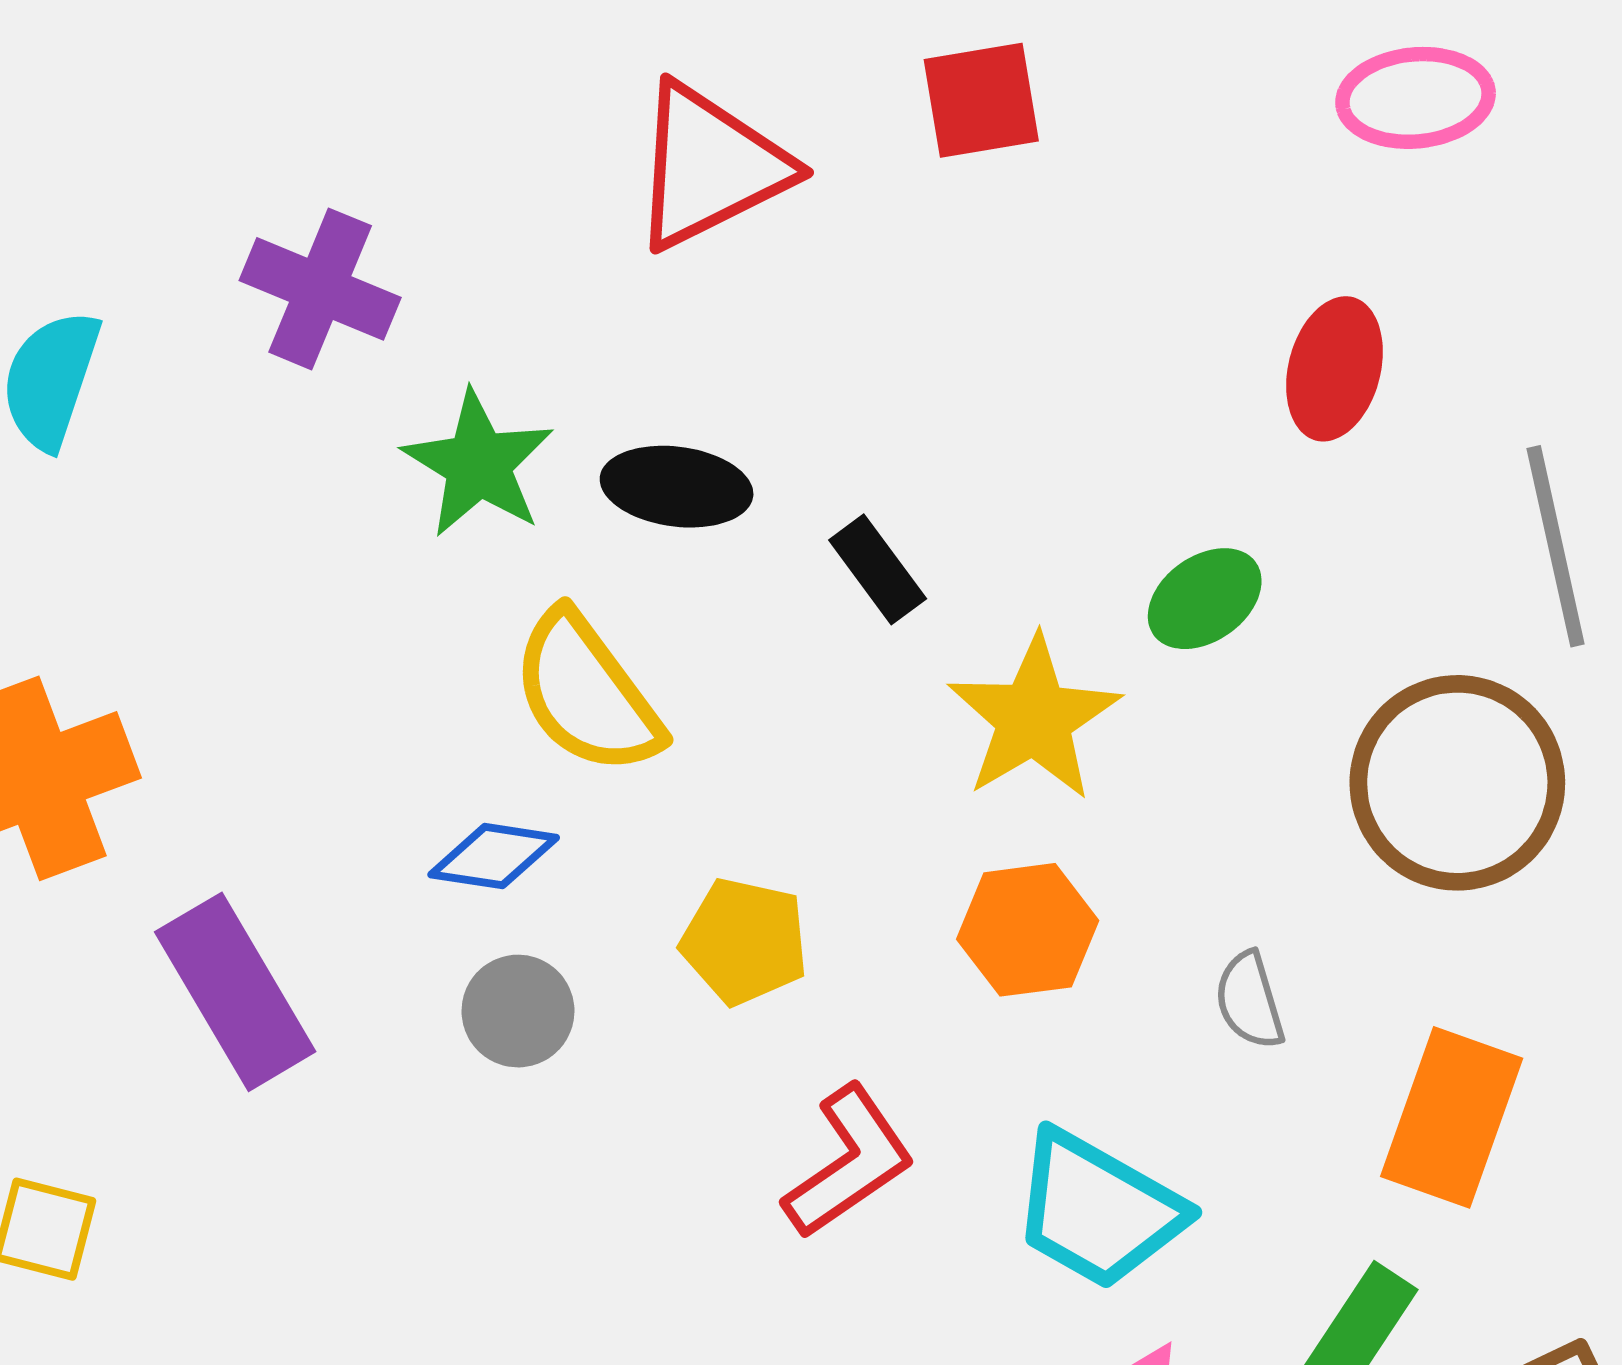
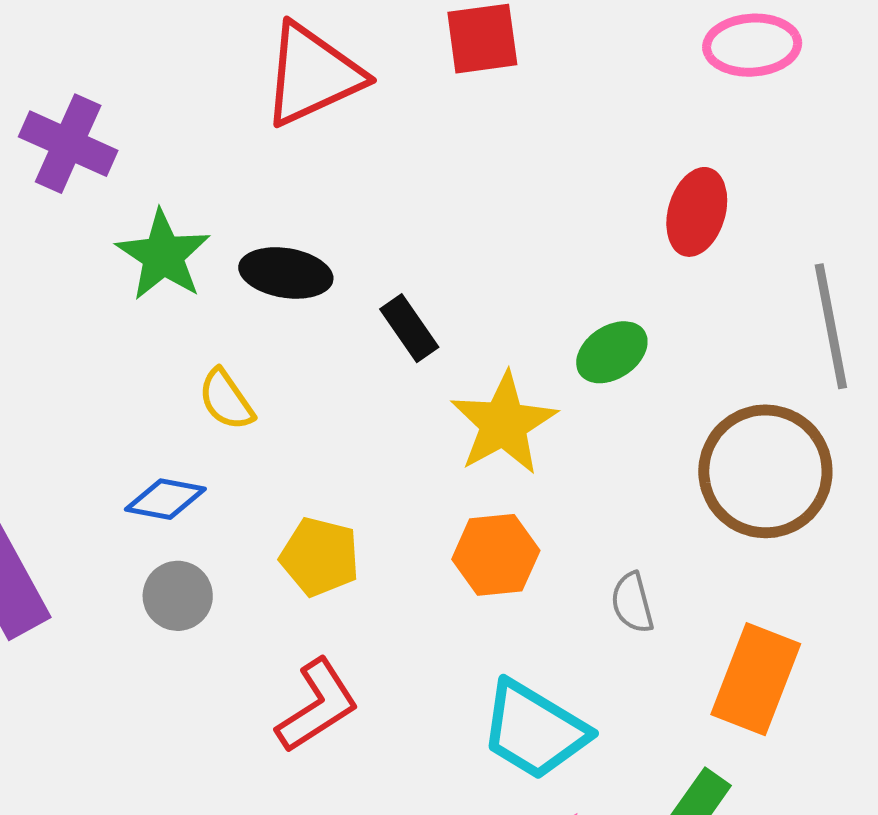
yellow semicircle: (587, 693) -> (226, 400), size x0.6
red L-shape: (849, 1162) -> (317, 706), moved

